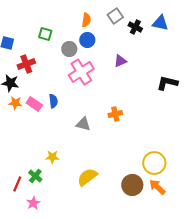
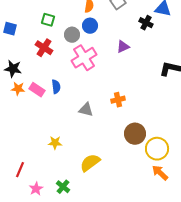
black cross: (135, 27) -> (146, 23), moved
red cross: (26, 64) -> (44, 48), moved, turned -36
green cross: (35, 176) -> (63, 187), moved
brown circle: (132, 185) -> (135, 134), moved

